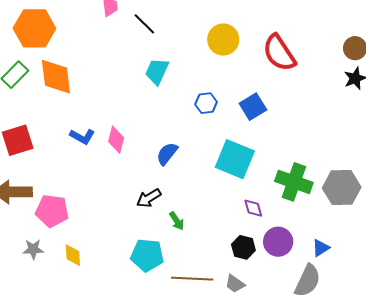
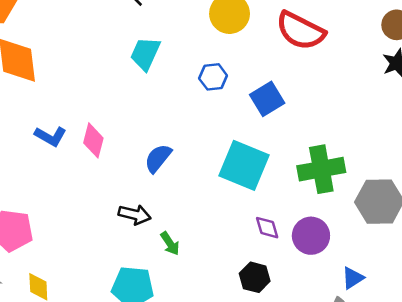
red semicircle: (279, 53) -> (300, 31), turned -30
blue hexagon: (206, 103) -> (213, 77), moved
green cross: (294, 182) -> (321, 169), moved, turned -30
black arrow: (149, 198) -> (135, 215), turned -135
purple circle: (278, 242) -> (311, 236), moved

